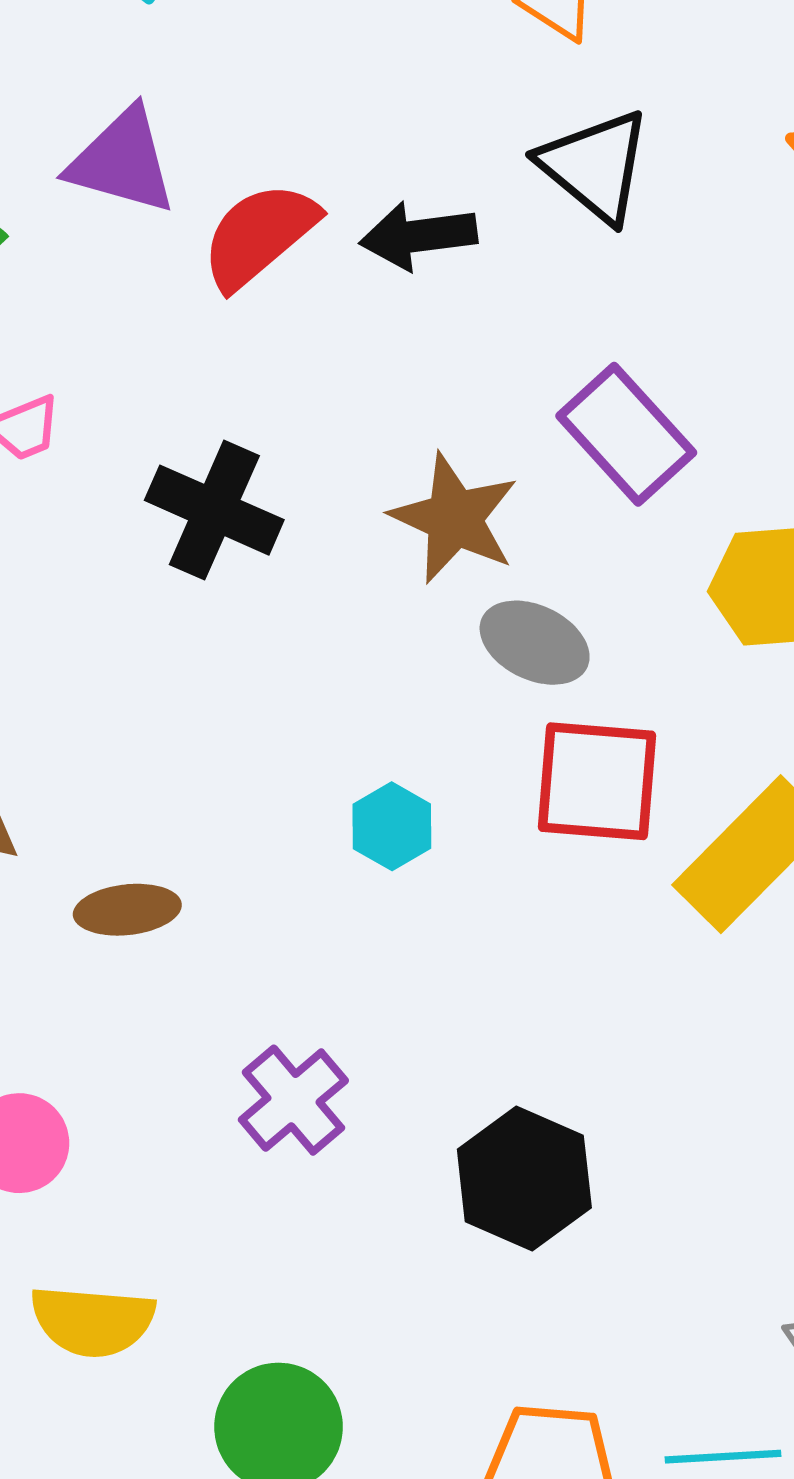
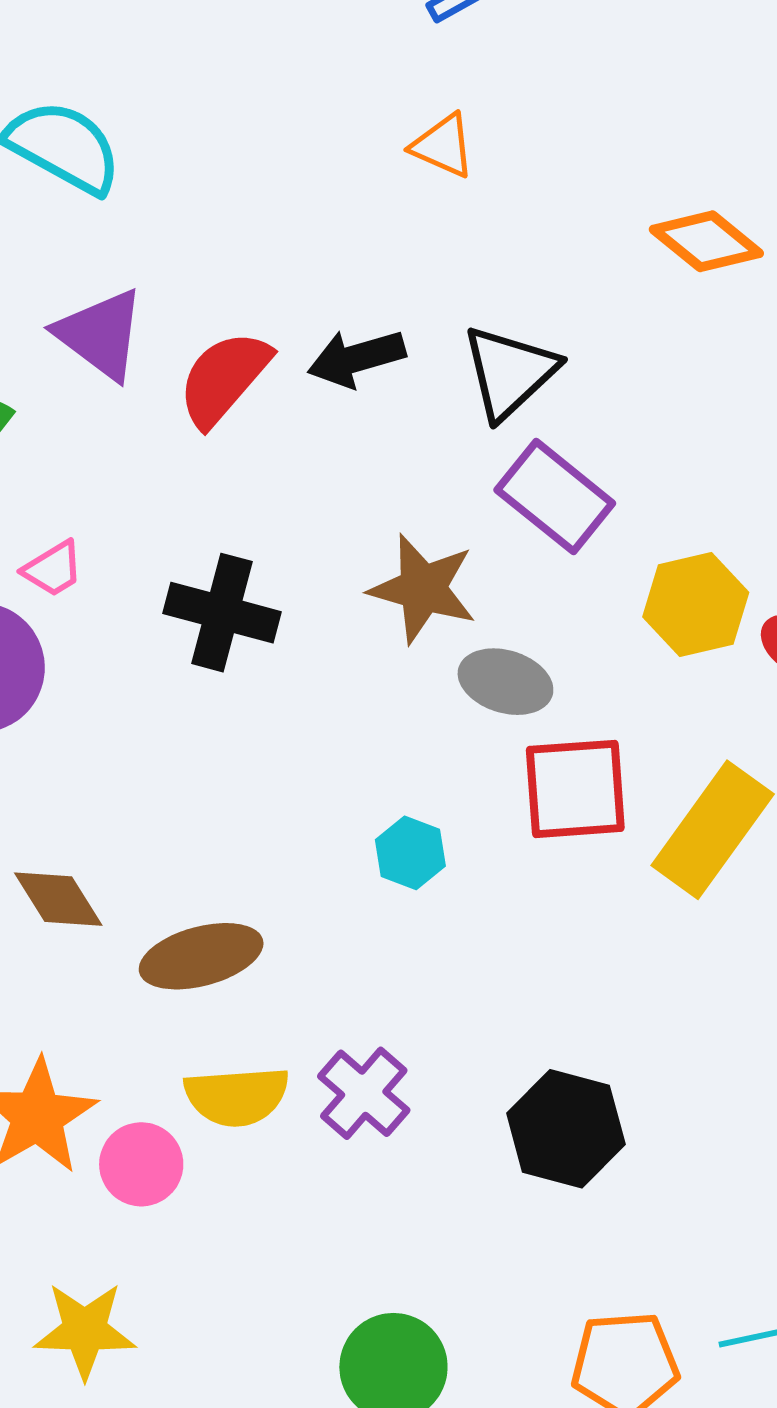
purple triangle: (122, 161) -> (100, 334), turned 30
black triangle: (595, 166) -> (510, 372), moved, turned 46
brown ellipse: (127, 910) -> (201, 956), size x1.4
yellow semicircle: (93, 1321) -> (237, 1096), moved

